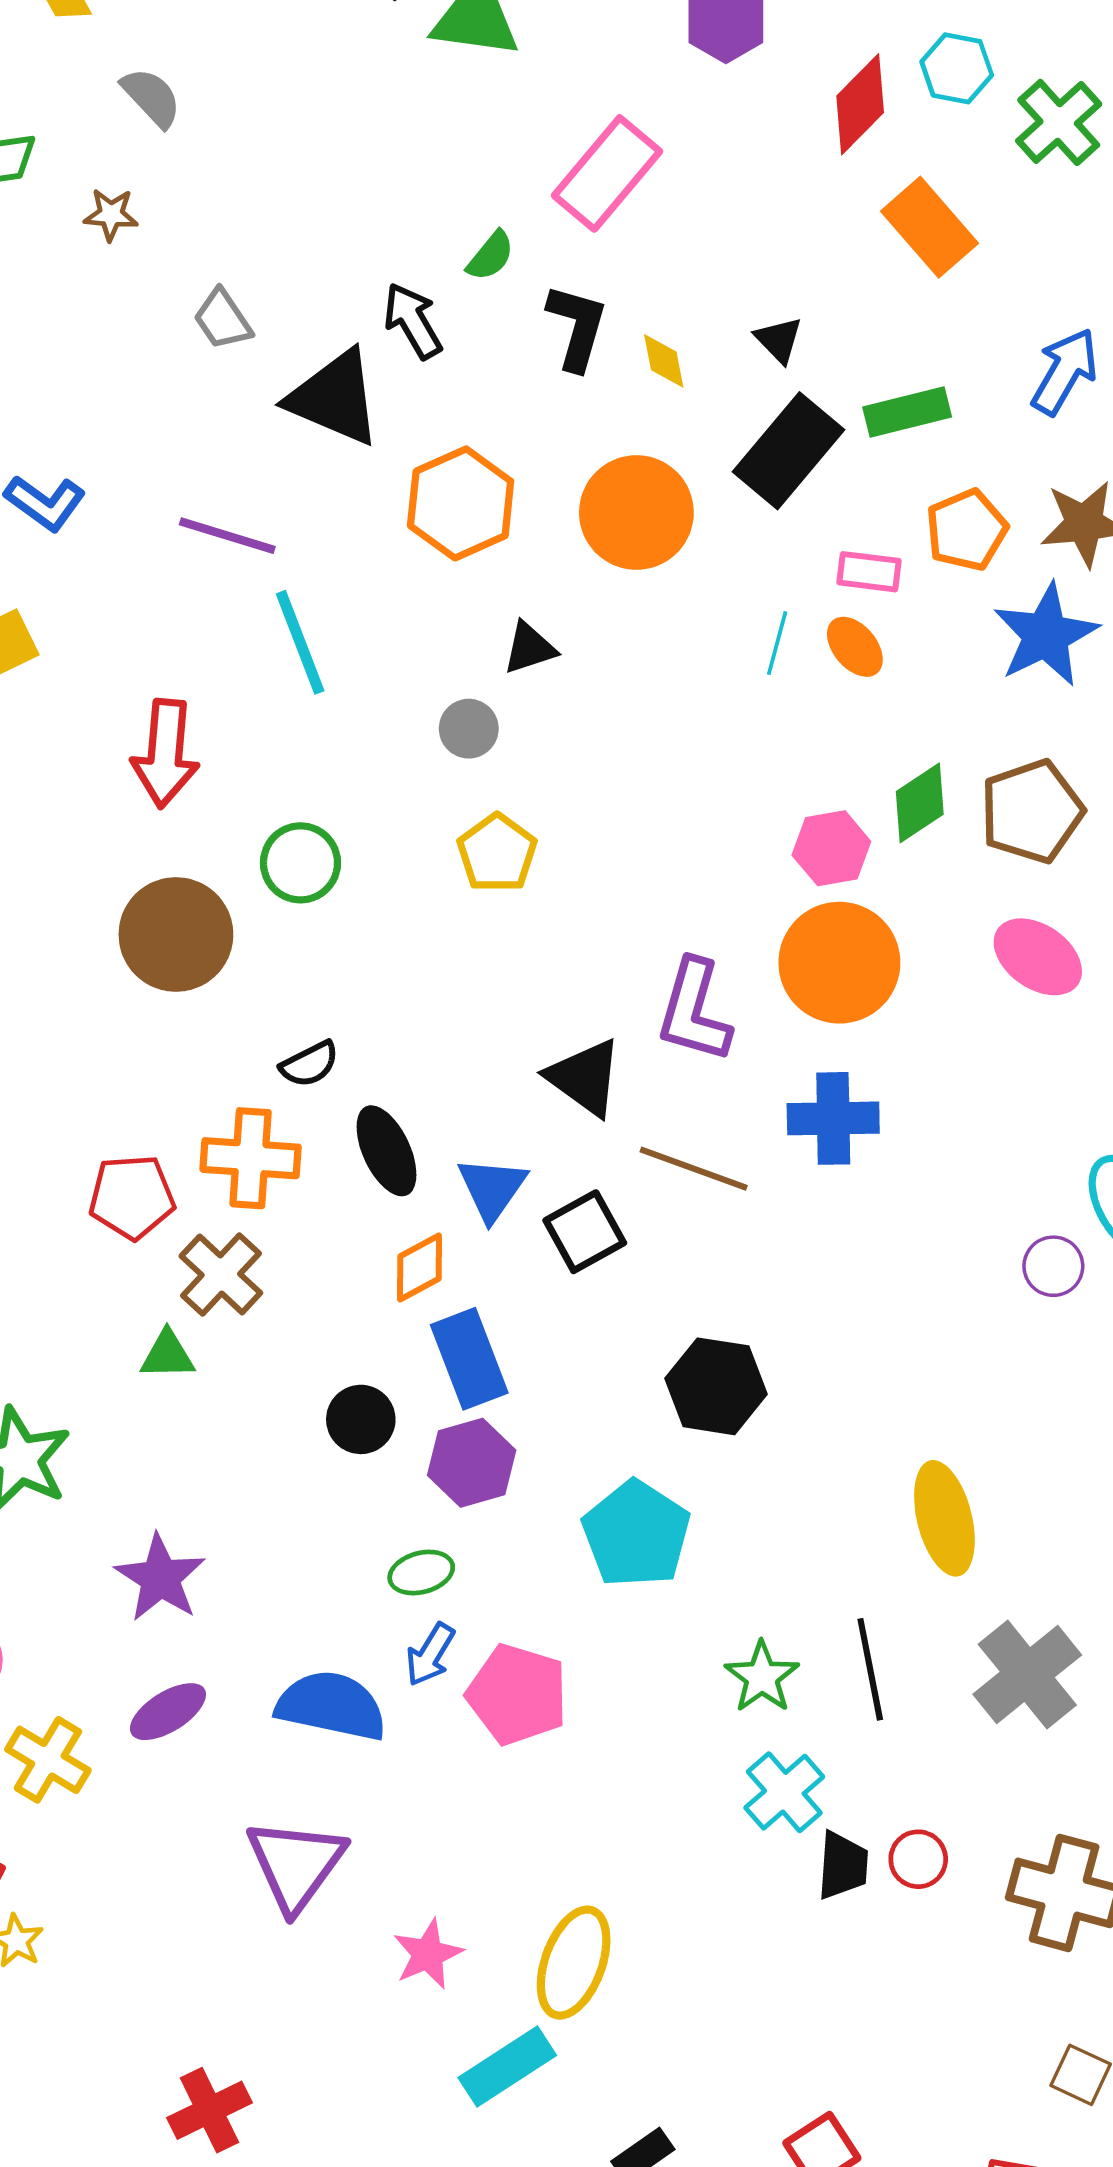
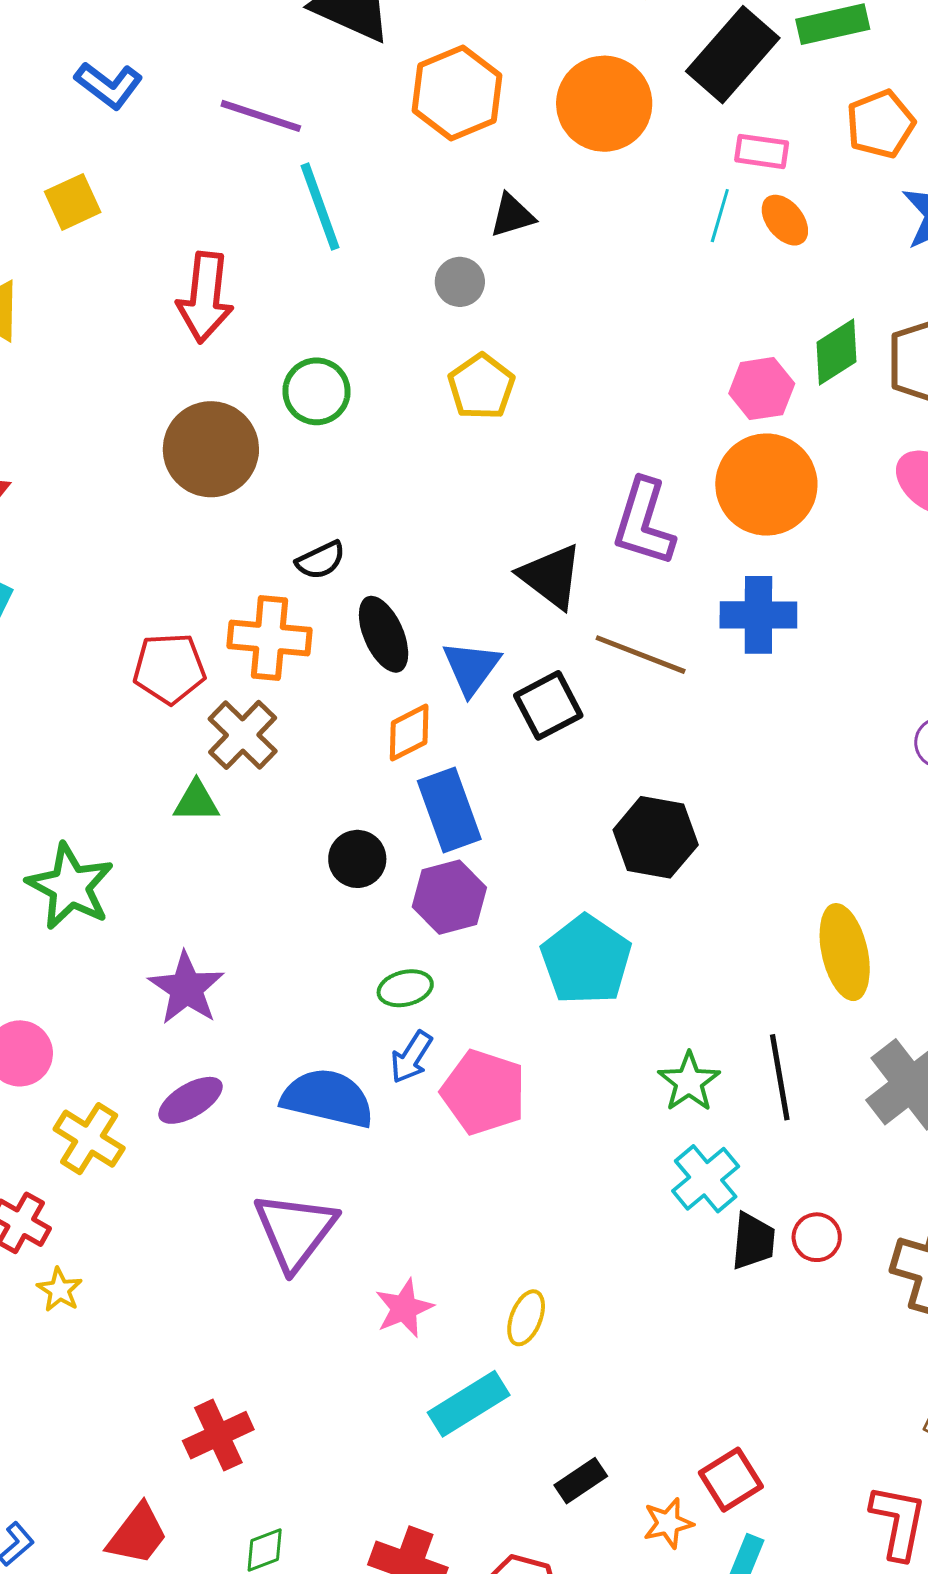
pink rectangle: (869, 572) -> (762, 151), moved
yellow ellipse: (574, 1963) -> (526, 1318), size x0.6

